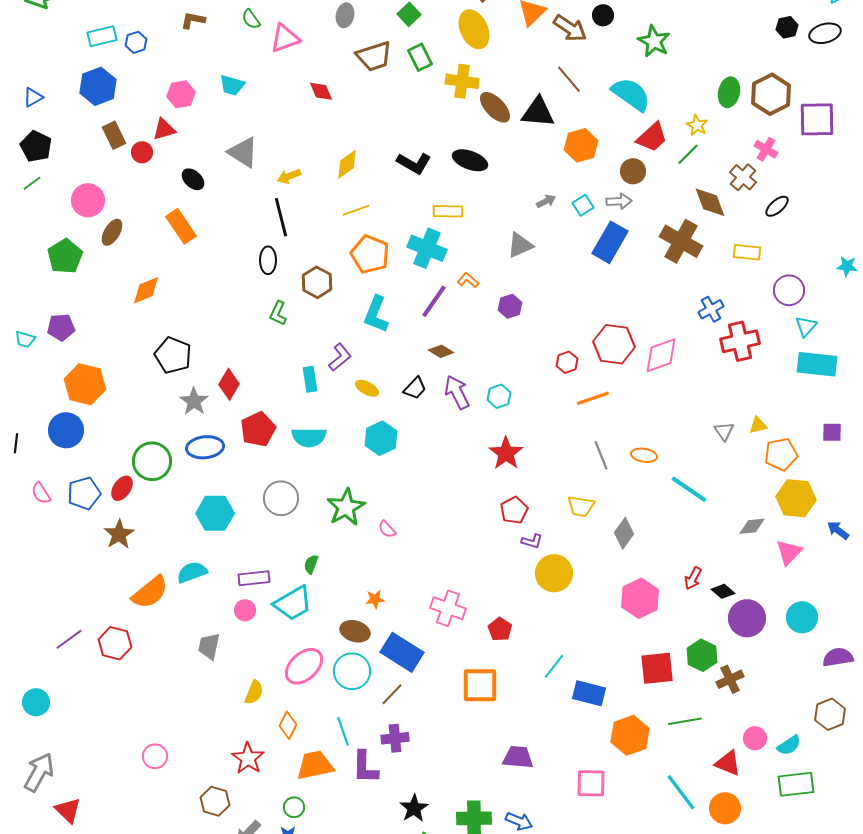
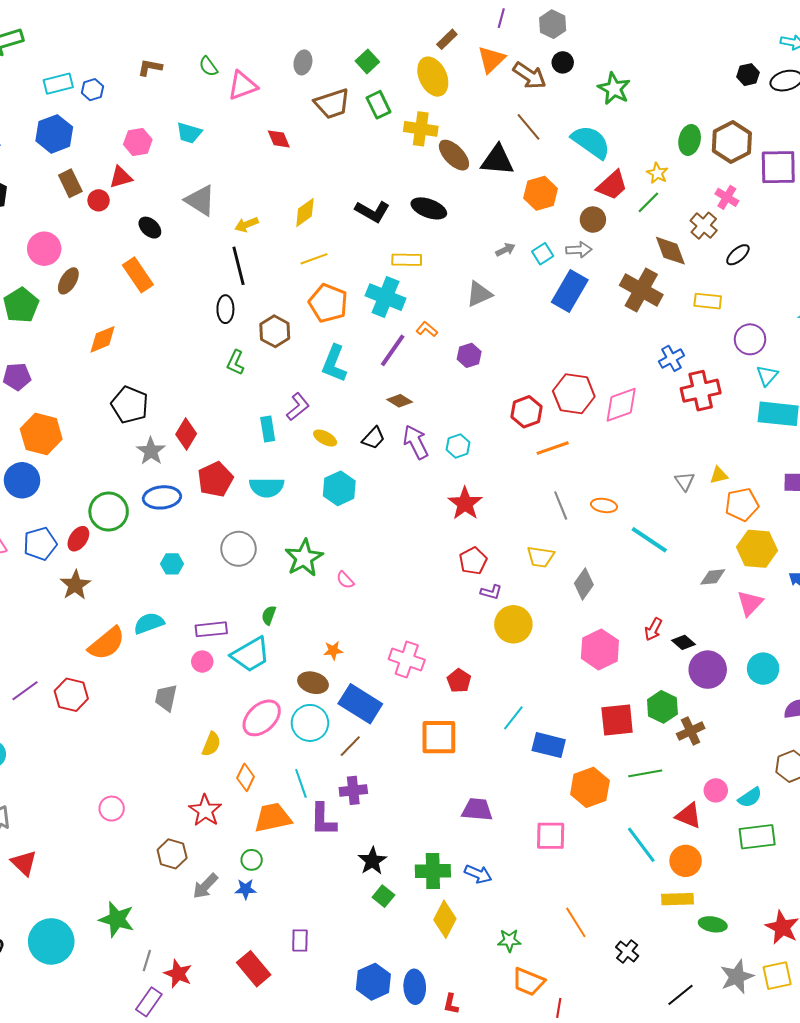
red hexagon: (567, 362) -> (526, 412), size x1.4
cyan hexagon: (215, 513) -> (172, 564), size x0.6

